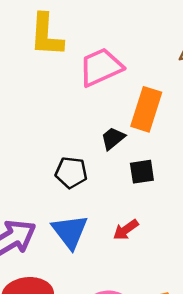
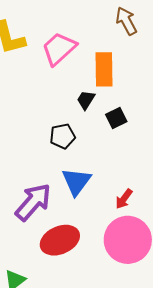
red arrow: (126, 230) -> (124, 199), moved
blue triangle: (70, 232) -> (76, 182), turned 32

